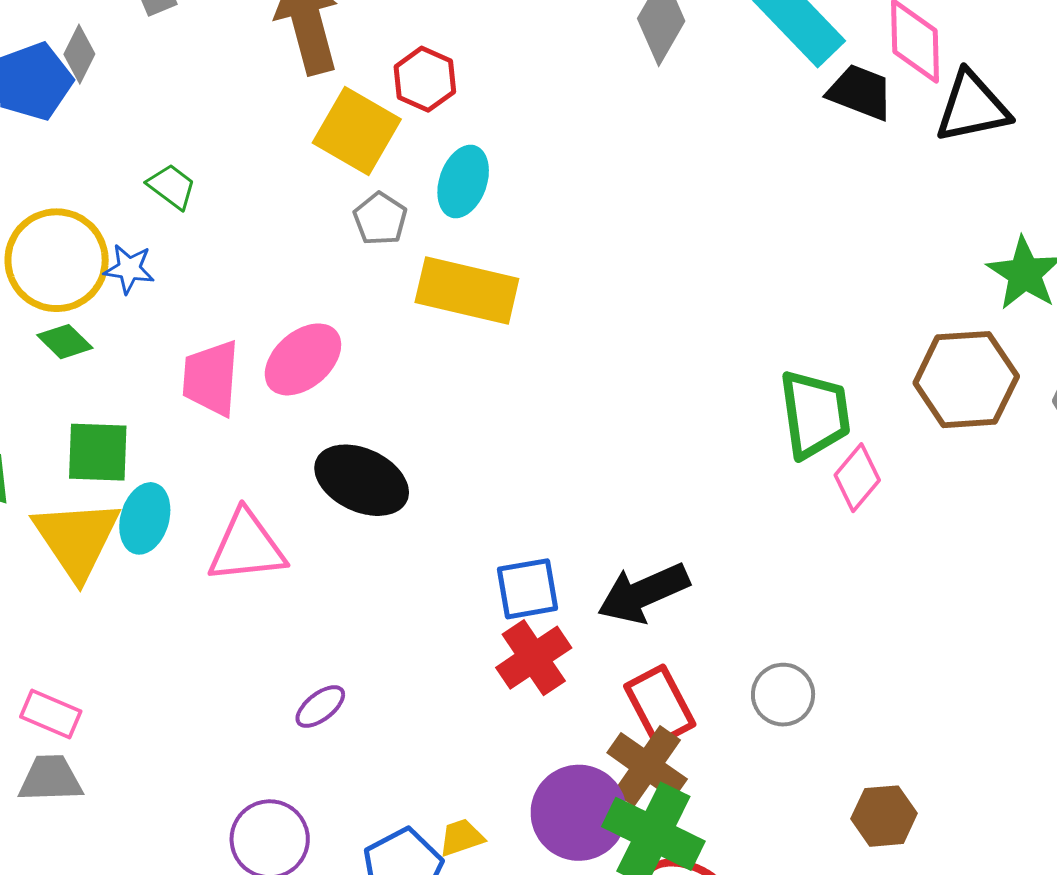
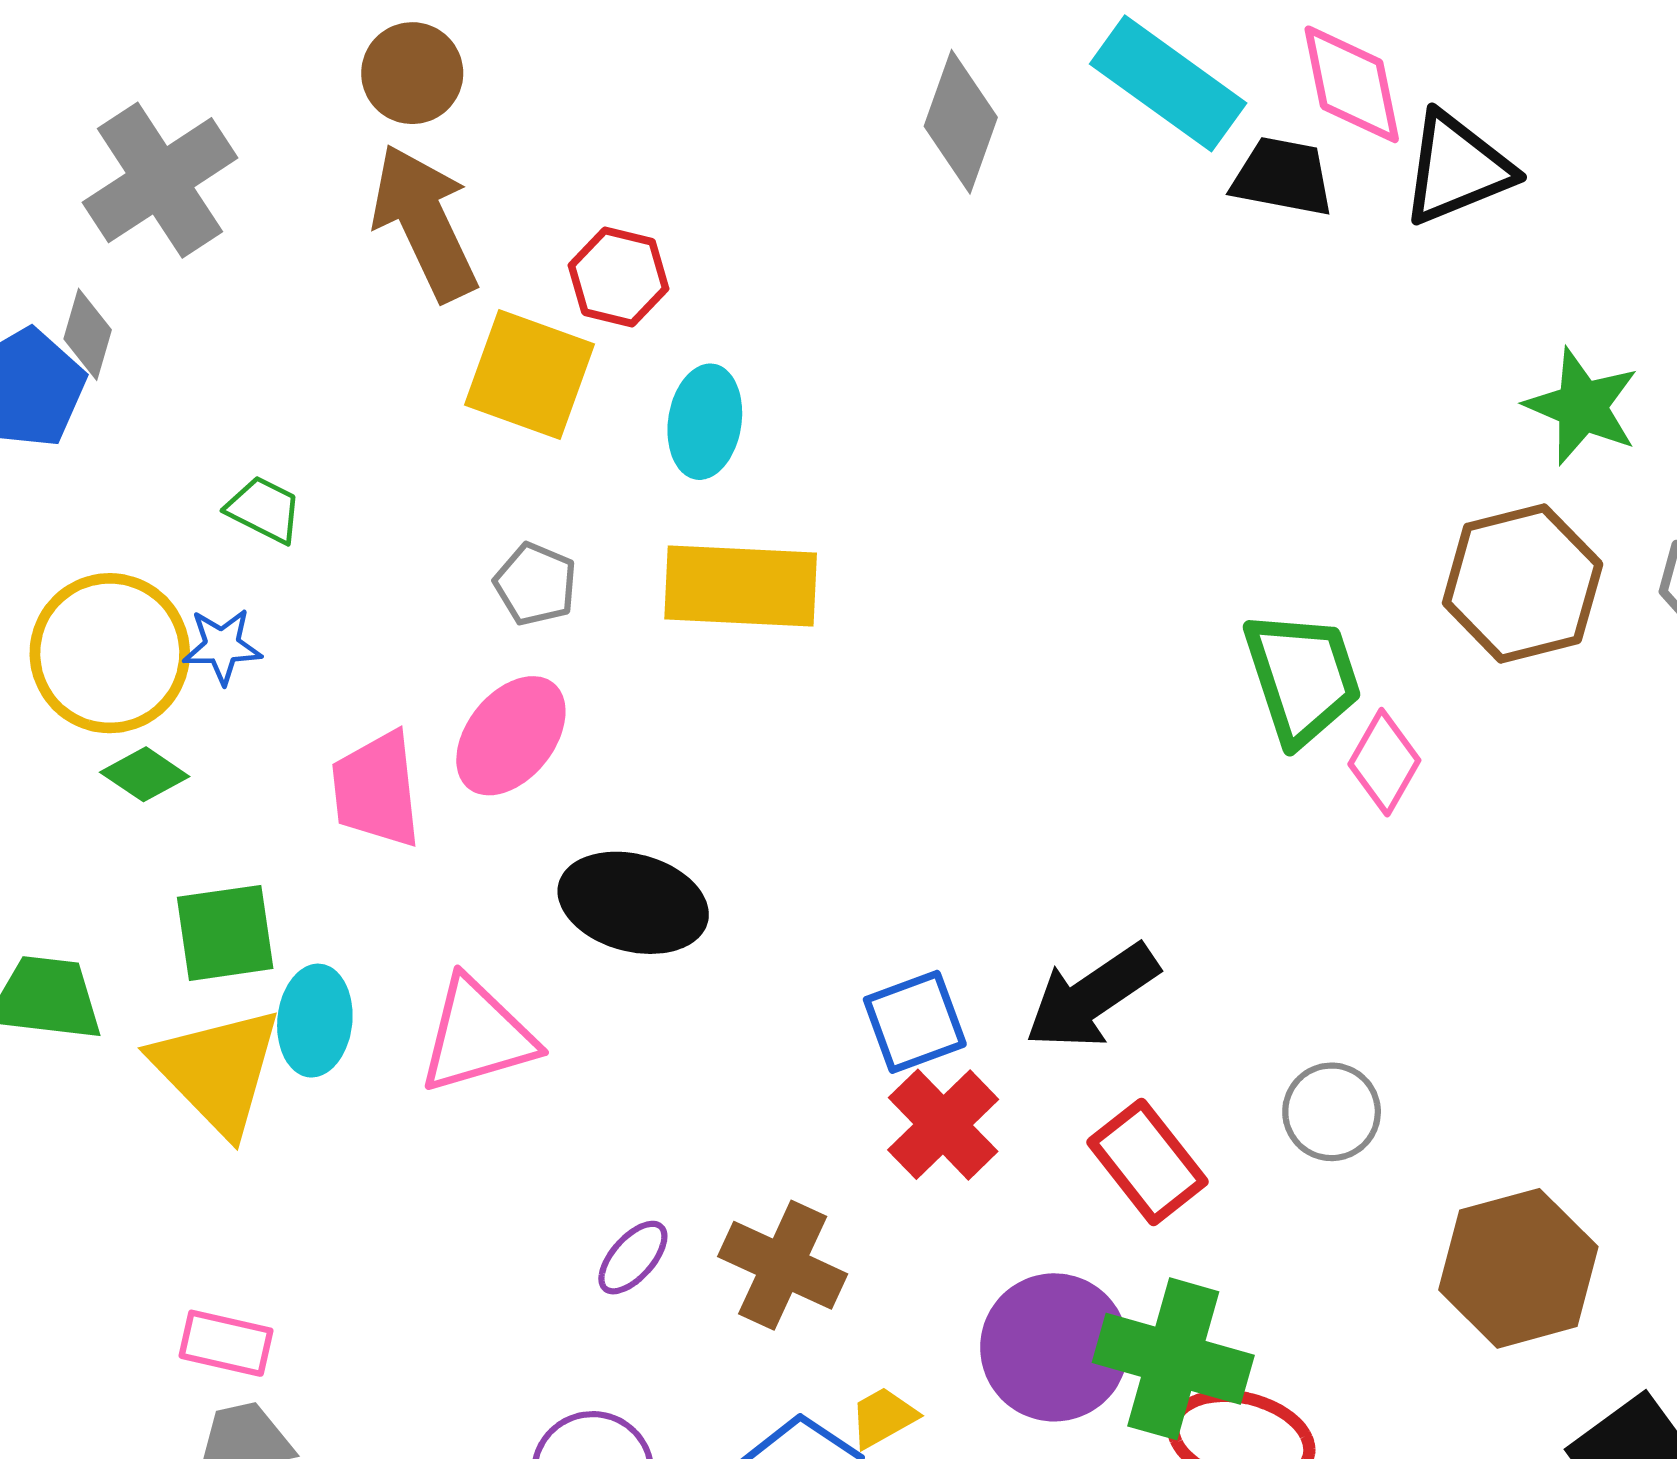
gray pentagon: (380, 219) -> (536, 584), moved
brown cross: (647, 766) -> (783, 1265), moved
brown hexagon: (884, 816) -> (1518, 1268), size x1.6

